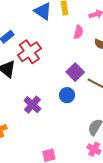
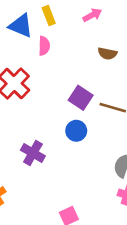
pink semicircle: (78, 32) -> (44, 46), moved

